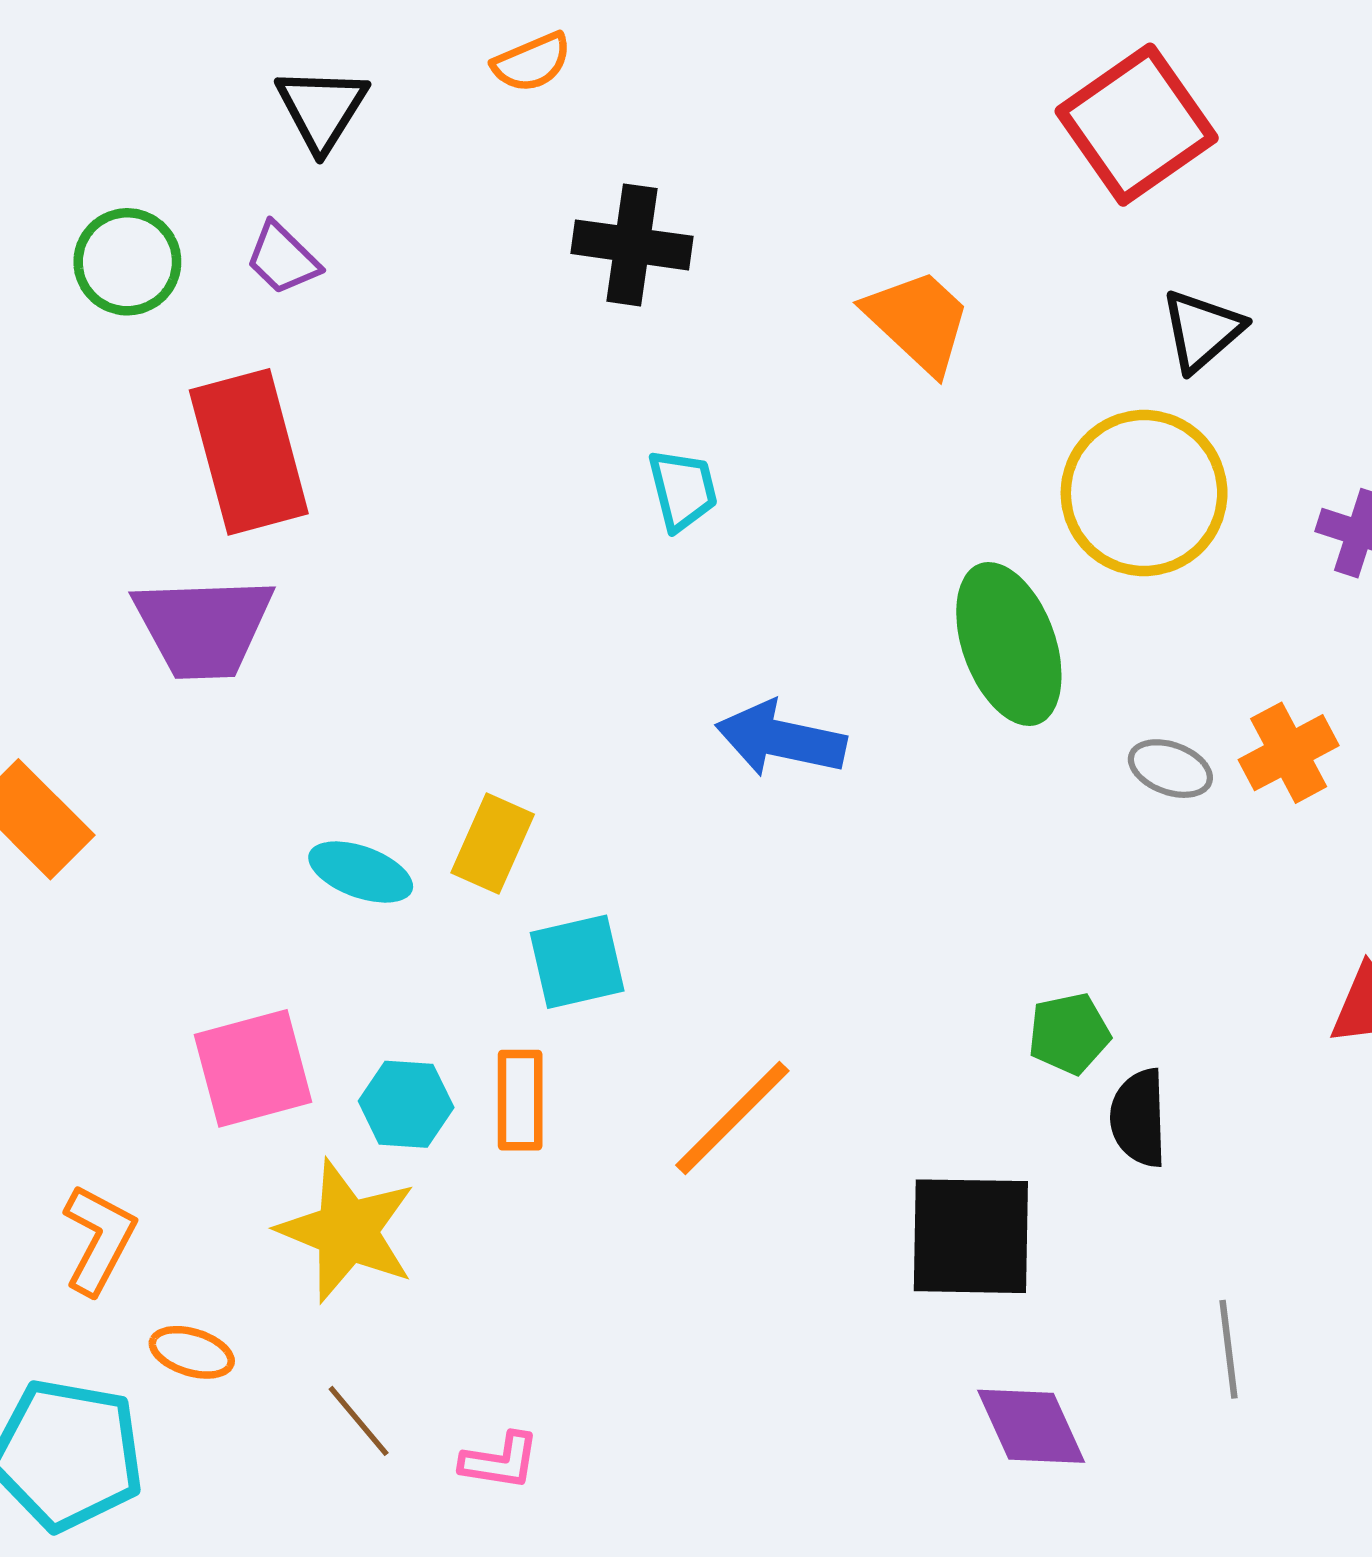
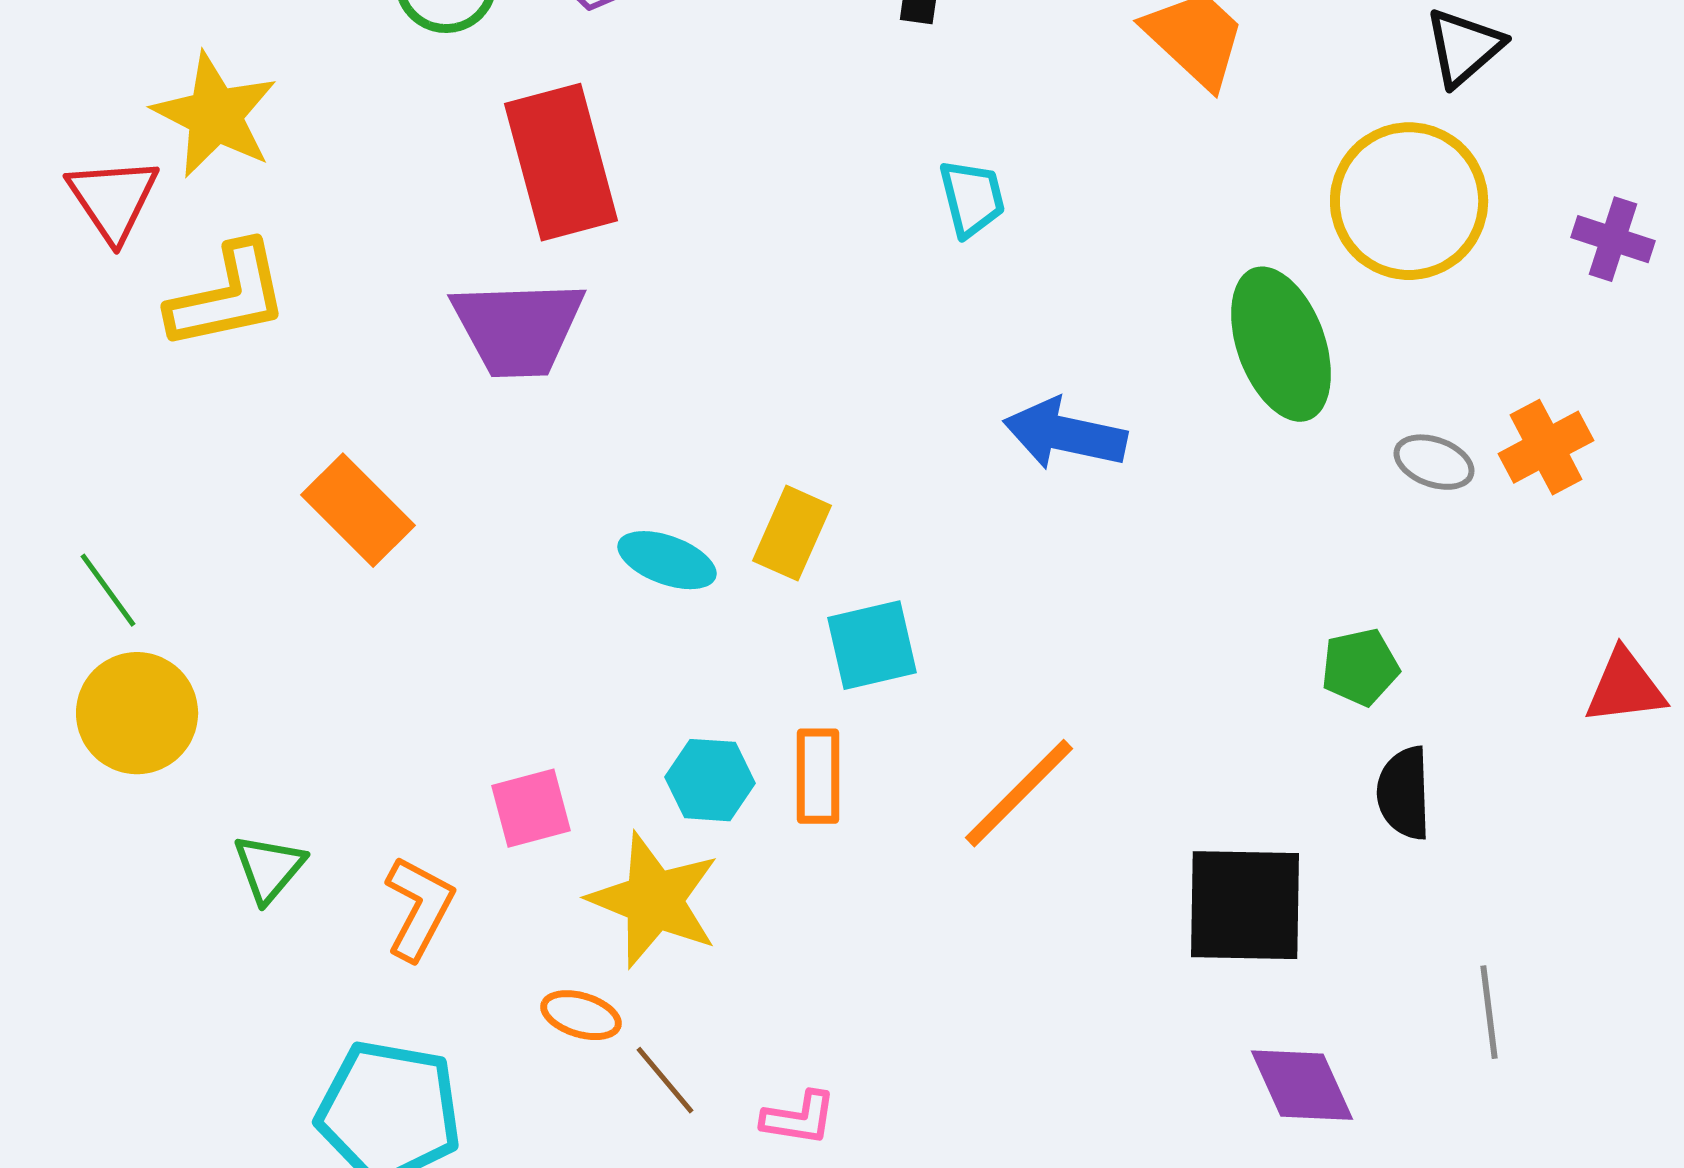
green pentagon: (1069, 1034) -> (1360, 667), moved
pink square: (253, 1068) -> (531, 808), moved, size x0.7
orange ellipse: (192, 1352) -> (581, 1015), moved

